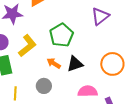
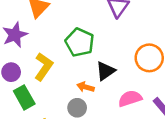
orange arrow: (54, 63) -> (85, 87), moved

